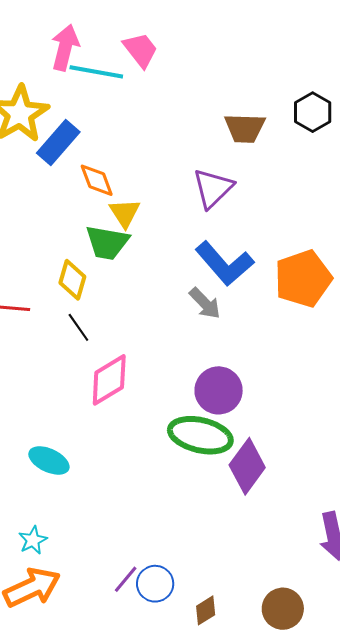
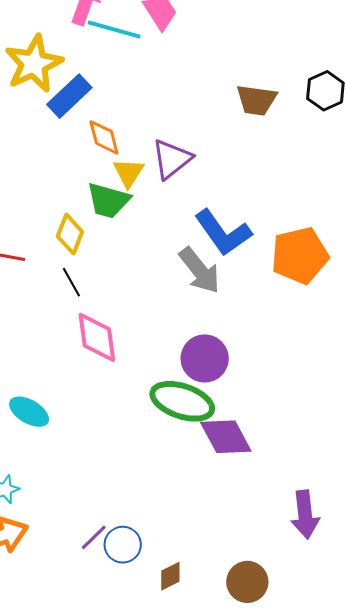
purple triangle: (213, 188) -> (172, 159), moved
gray arrow: (205, 303) -> (200, 270), size x1.4
pink diamond: (109, 380) -> (97, 337), turned -72
purple diamond: (247, 466) -> (226, 437), turned -70

